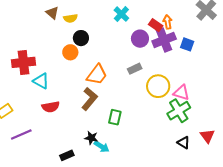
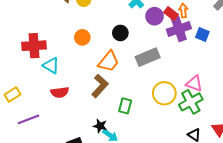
black circle: (81, 38) -> (120, 33), moved
purple circle: (140, 39) -> (154, 16), moved
gray rectangle: (135, 69) -> (148, 57), size x1.6
yellow circle: (158, 86) -> (164, 93), moved

